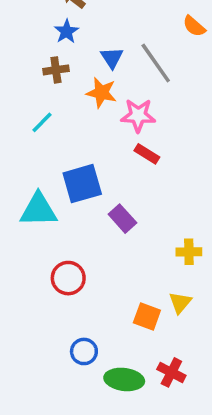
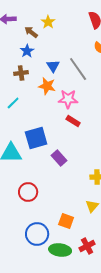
orange square: (147, 317) -> (66, 221), moved
blue circle: (84, 351) -> (37, 234), size x1.5
red cross: (171, 372) -> (87, 246), turned 35

